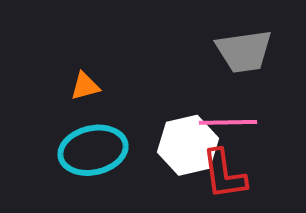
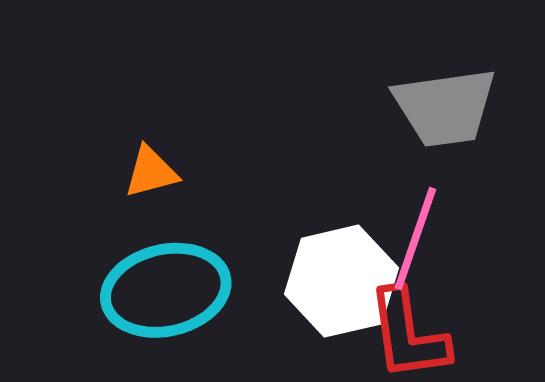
pink line: (228, 122) -> (415, 239), turned -70

